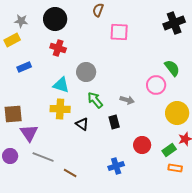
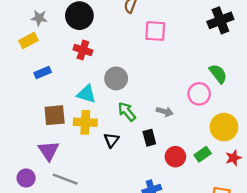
brown square: (13, 114) -> (55, 115), moved
black triangle: (82, 124) -> (111, 140), turned 32
red circle: (142, 145) -> (175, 157), moved
green rectangle: (169, 150) -> (203, 154), moved

